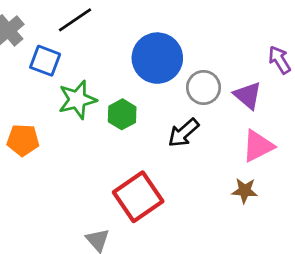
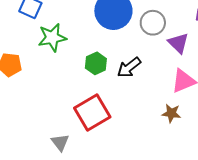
gray circle: (204, 87) -> (153, 23), moved
green hexagon: (122, 114) -> (96, 63), moved

